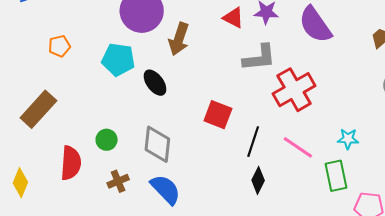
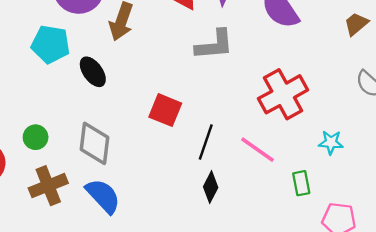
red cross: (294, 90) -> (283, 94), moved
cyan star: (348, 139) -> (331, 142), moved
green rectangle: (336, 176) -> (301, 183), size x0.7
brown cross: (118, 181) -> (48, 186), size x1.5

